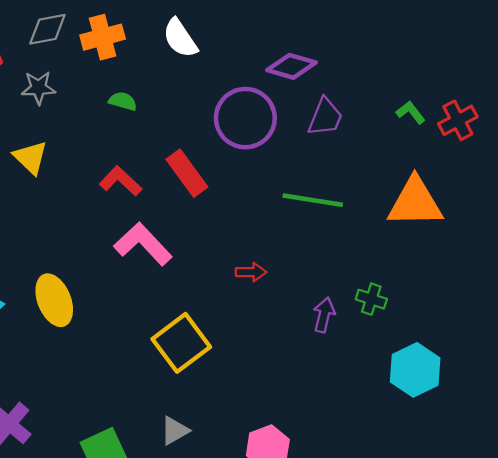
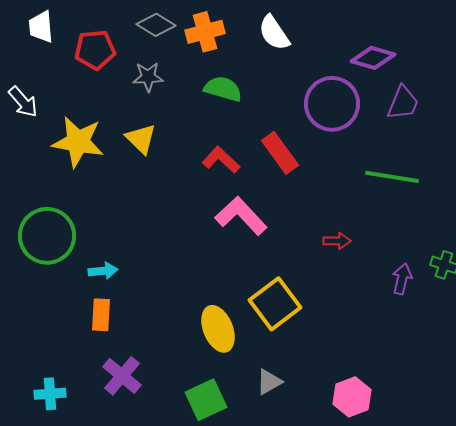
gray diamond: (47, 29) -> (156, 25), turned 42
green semicircle: (123, 101) -> (223, 89), size x1.5
yellow ellipse: (54, 300) -> (218, 329), moved

